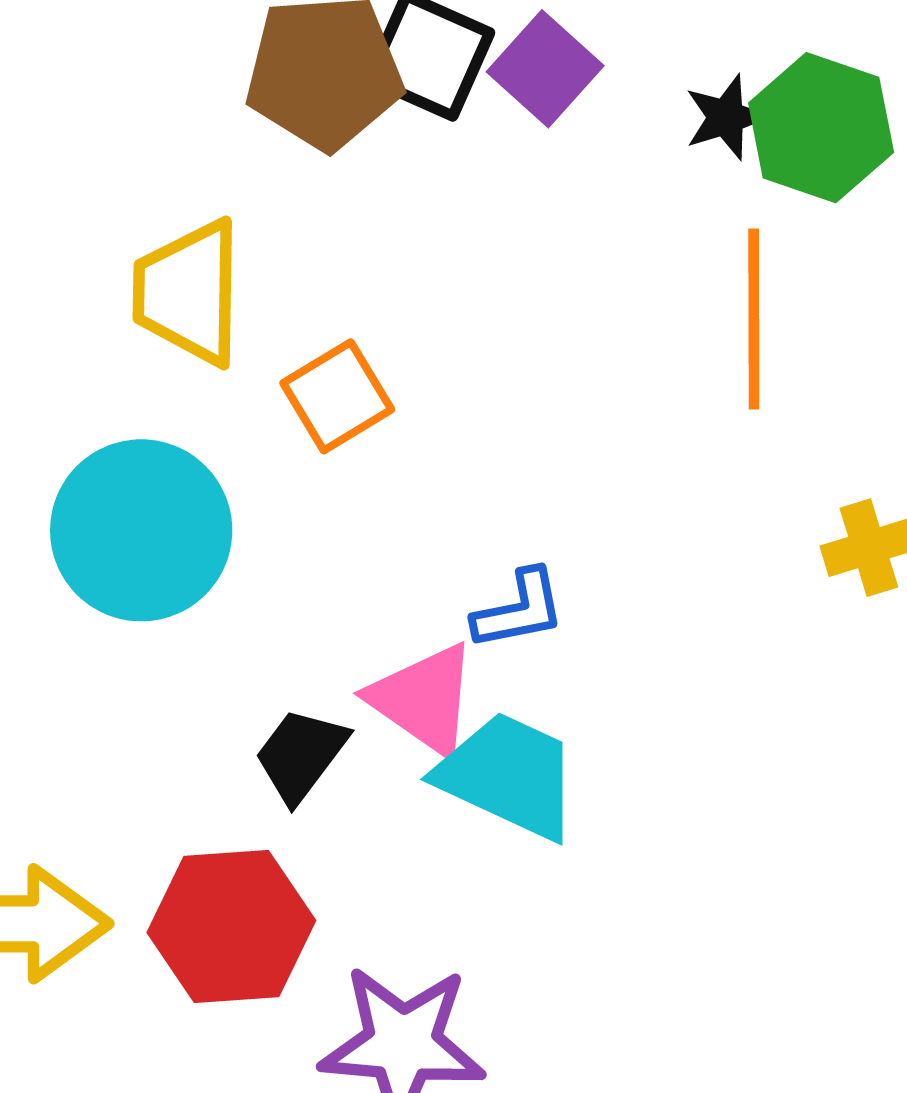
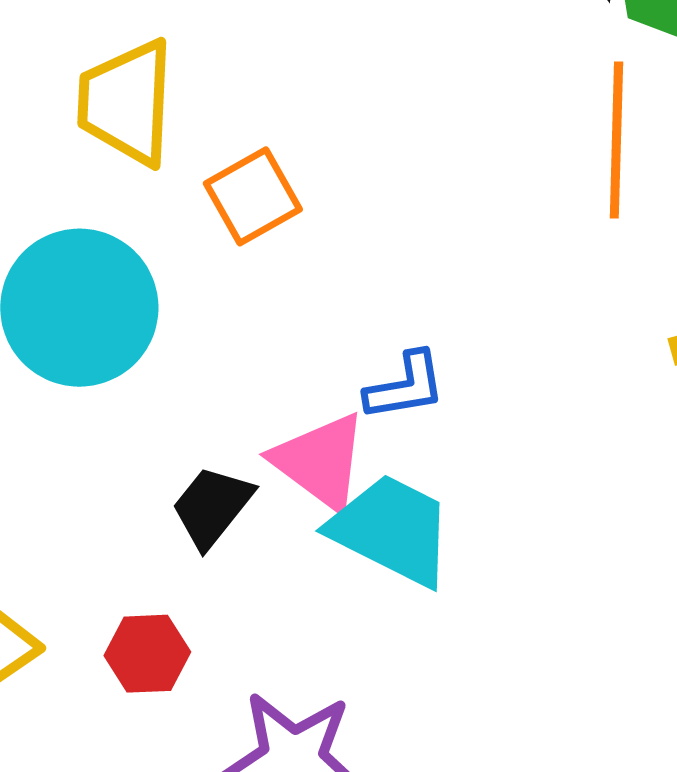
red hexagon: (231, 926) -> (147, 654), size x0.6

